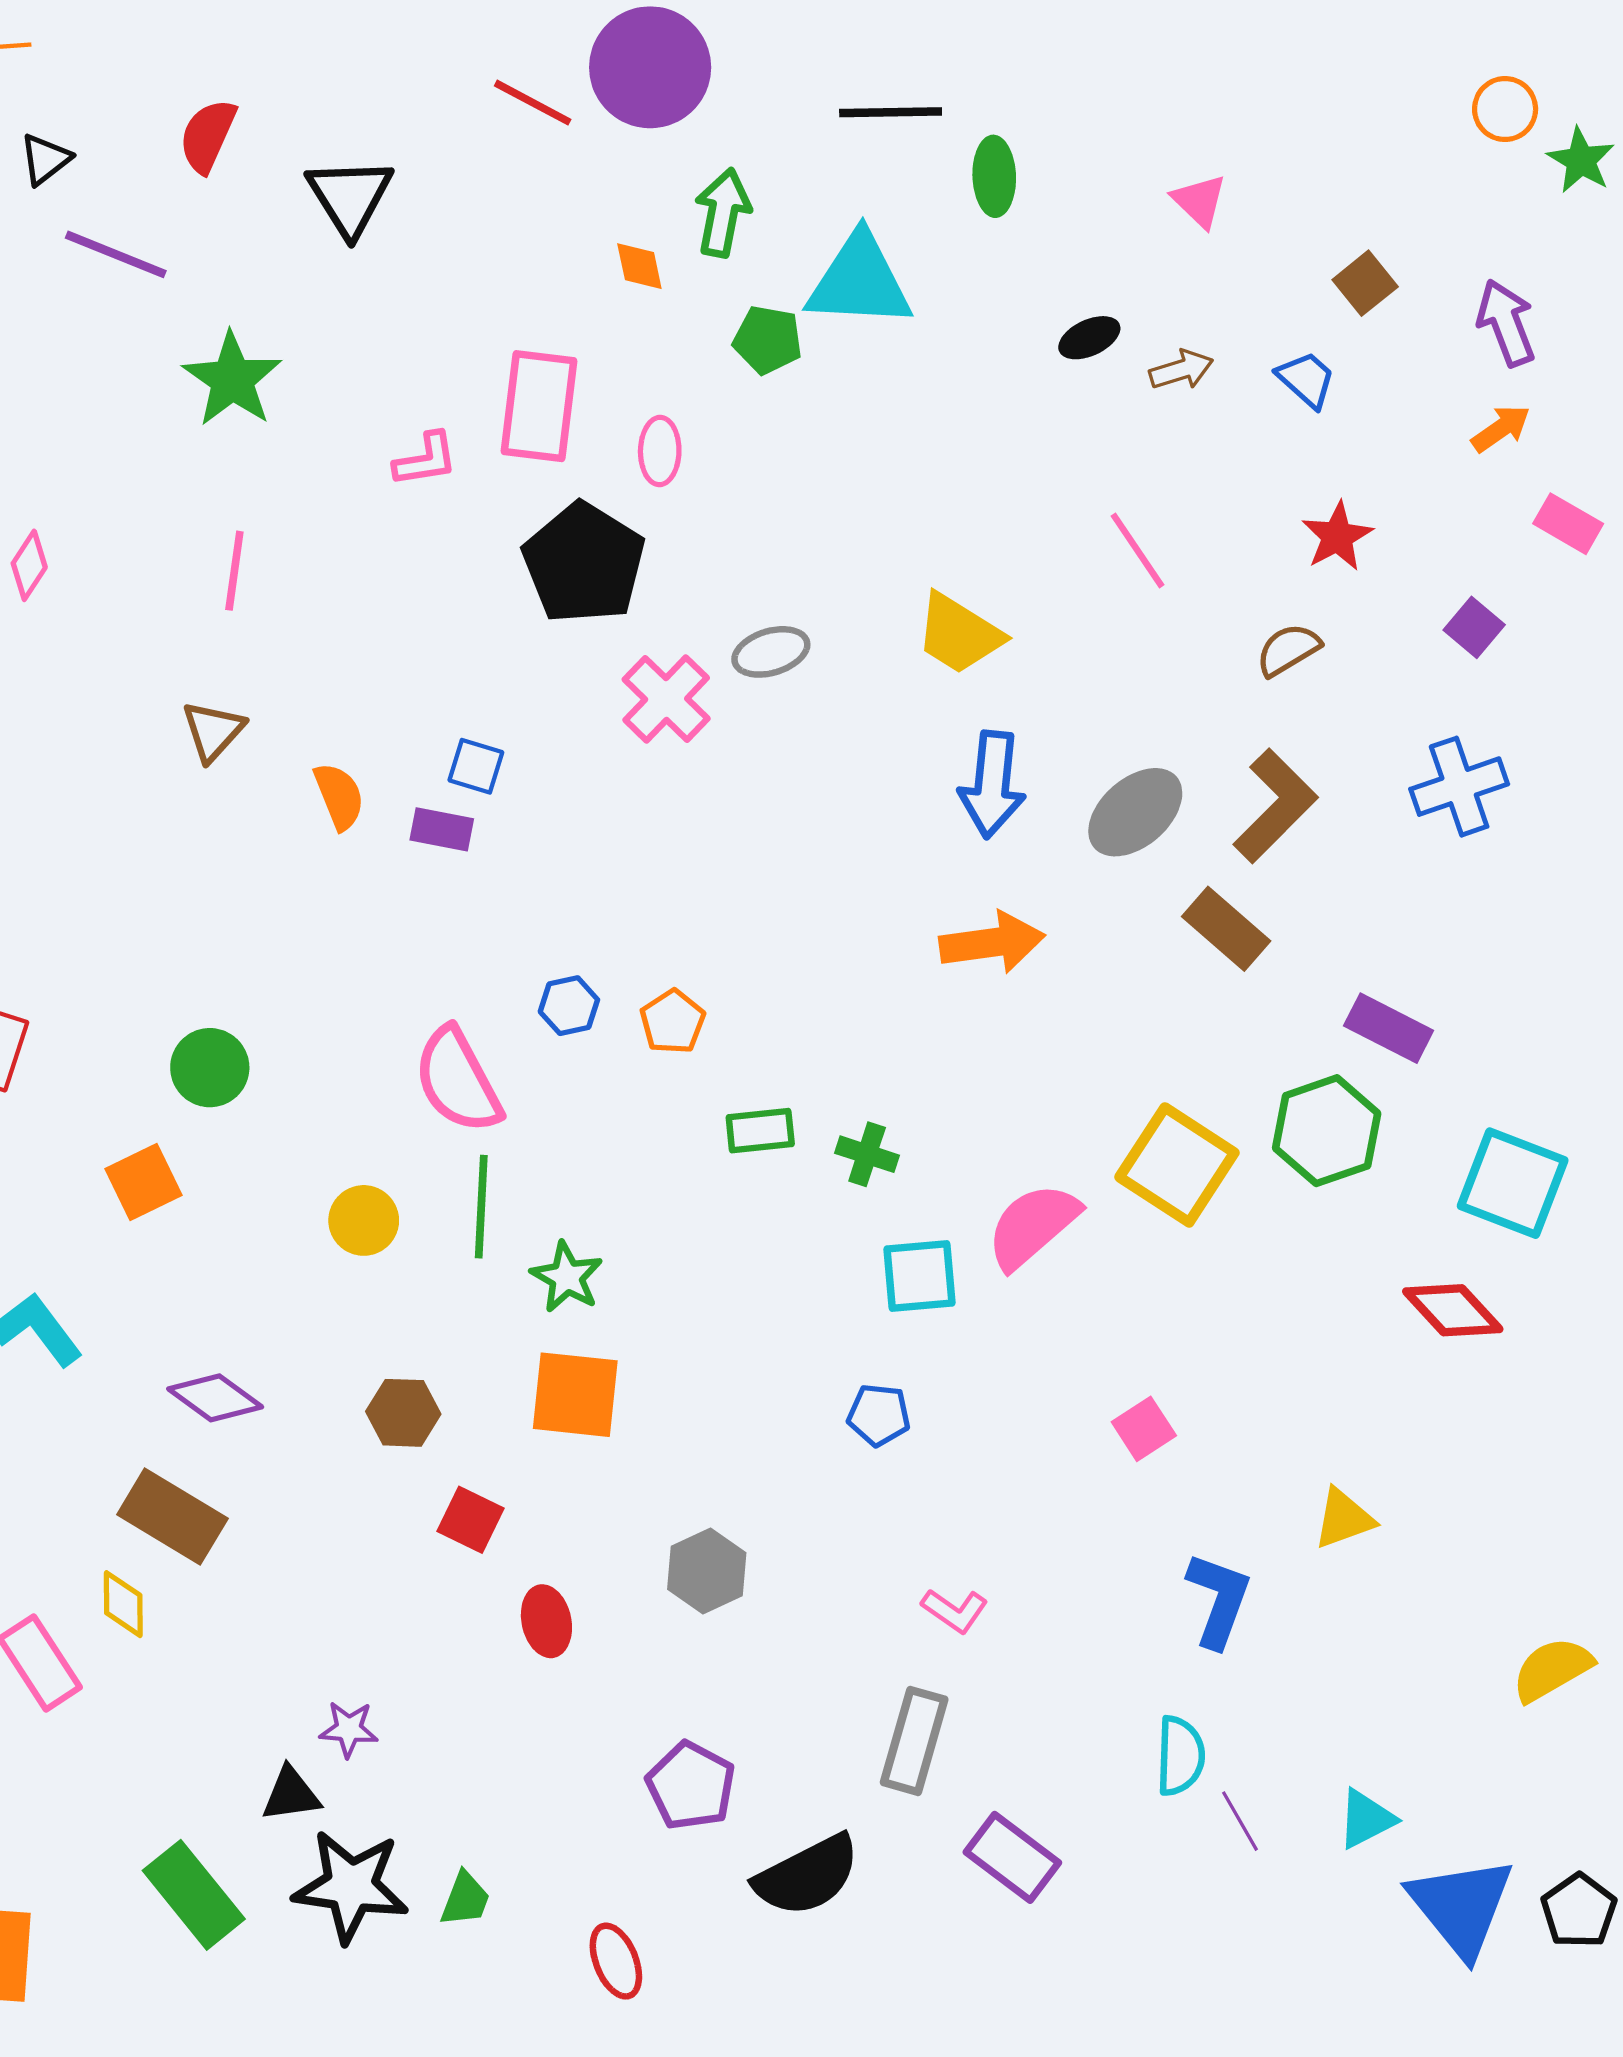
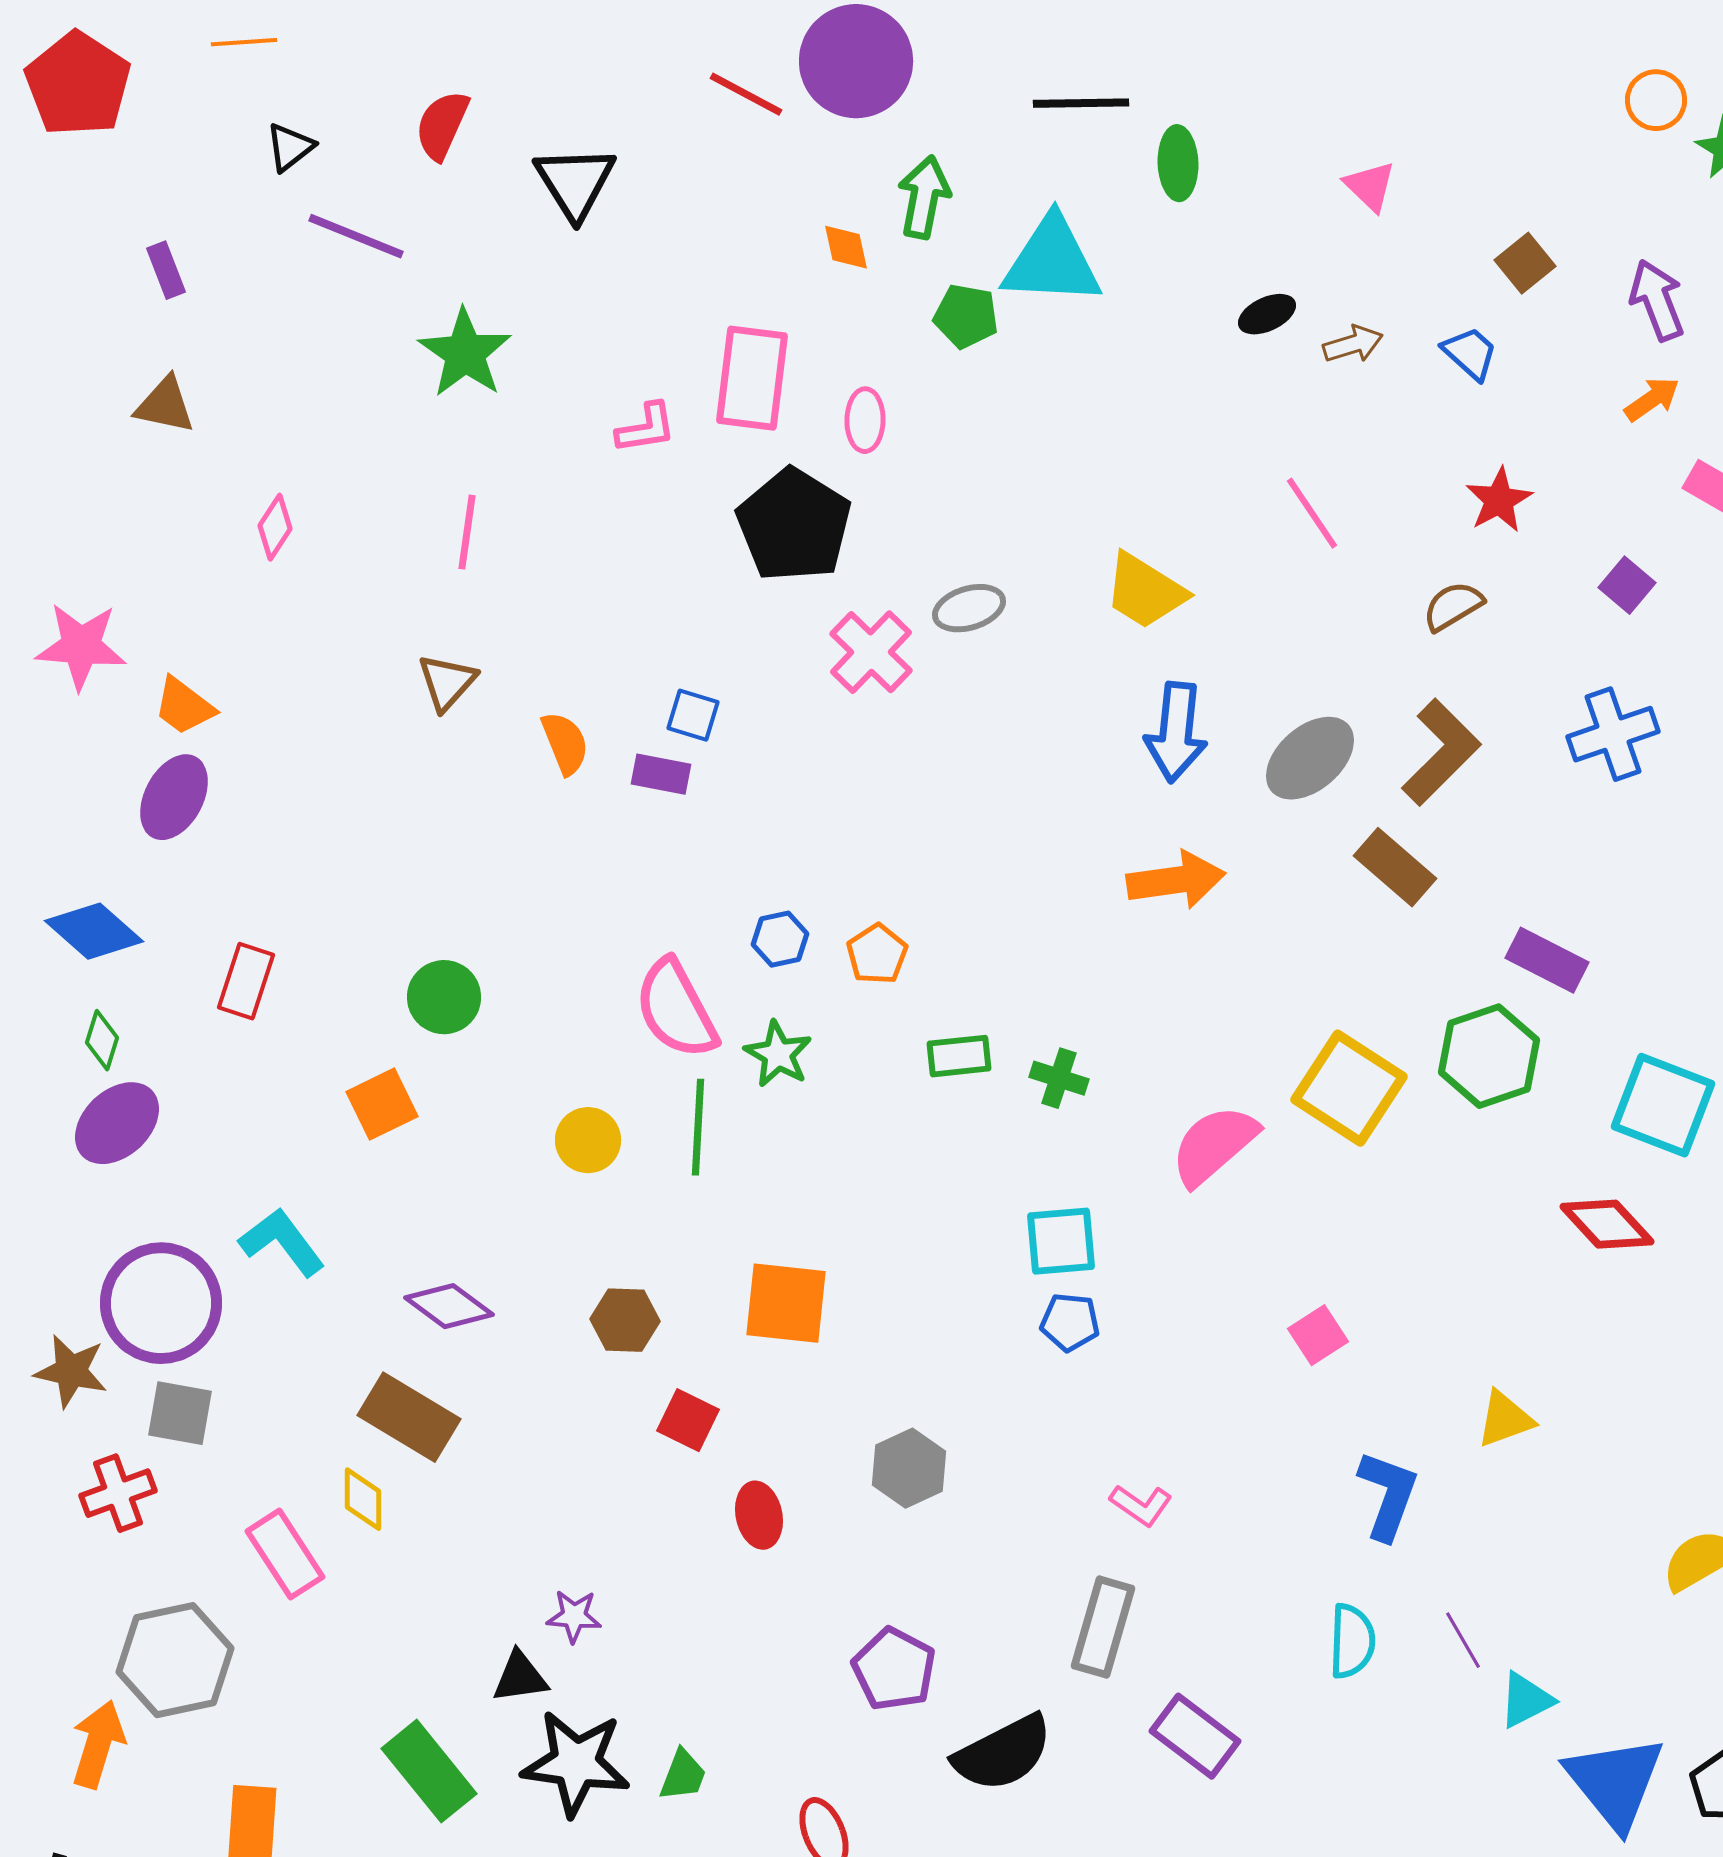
cyan square: (919, 1276) -> (1061, 1241), moved
green star: (567, 1277) -> (778, 1054), moved
purple line: (1240, 1821) -> (1463, 1640), moved

